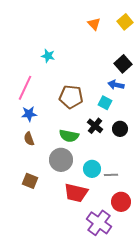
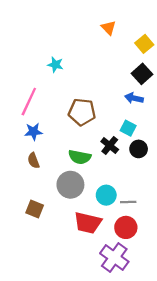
yellow square: (125, 22) -> (144, 44), moved
cyan square: (105, 103) -> (128, 128), moved
red circle: (121, 202) -> (126, 227), moved

